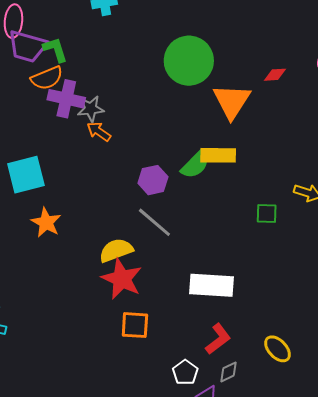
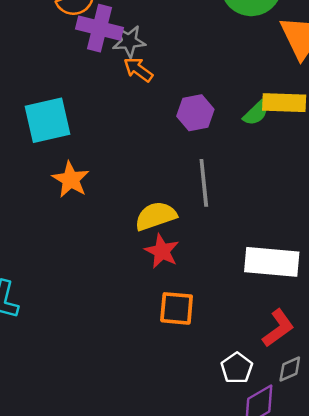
green semicircle: (195, 165) -> (256, 113), size x0.7
purple hexagon: (153, 180) -> (195, 113), moved
gray line: (154, 222) -> (204, 183), turned 42
red star: (122, 279) -> (162, 251), size x0.7

